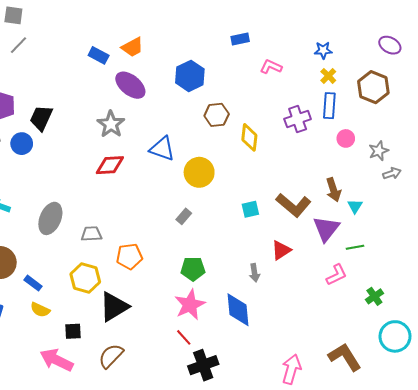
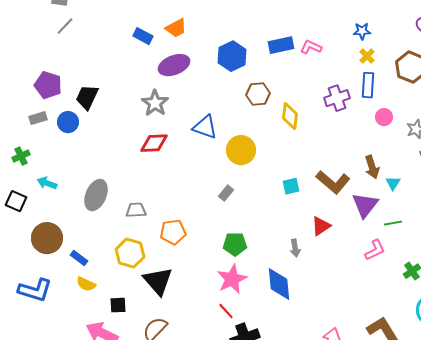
blue rectangle: (240, 39) -> (281, 45), moved, size x1.4
purple ellipse: (130, 85) -> (174, 65), turned -60
black triangle: (114, 307) -> (158, 281), turned -40

